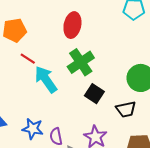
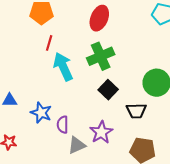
red line: (28, 59) -> (49, 43), turned 63

